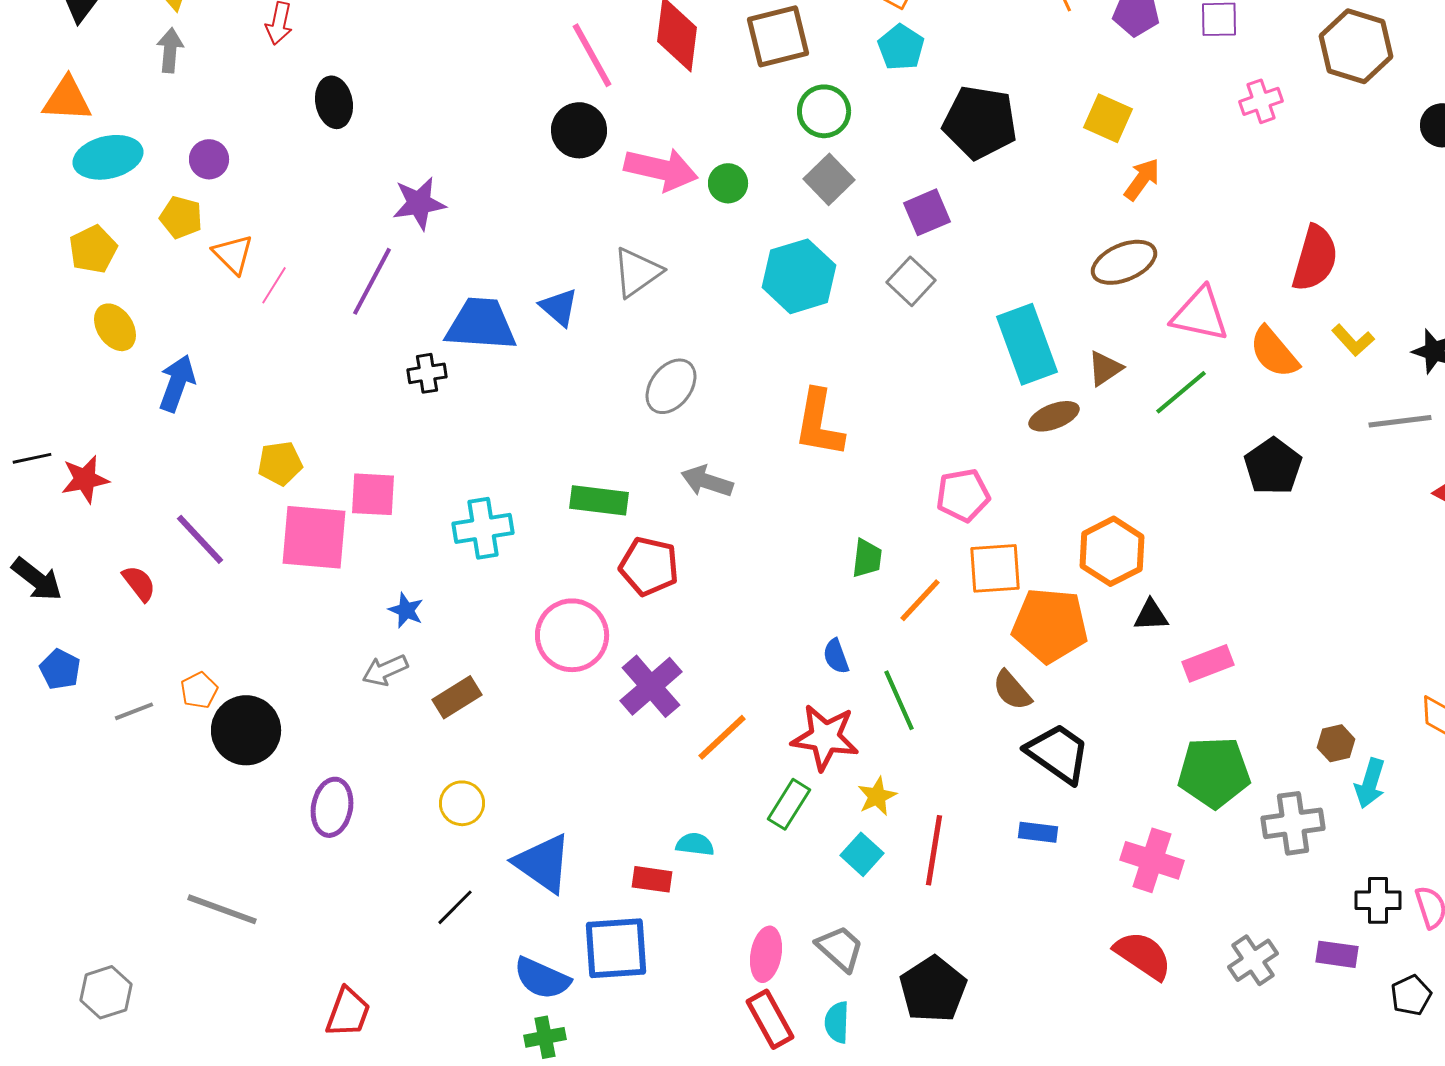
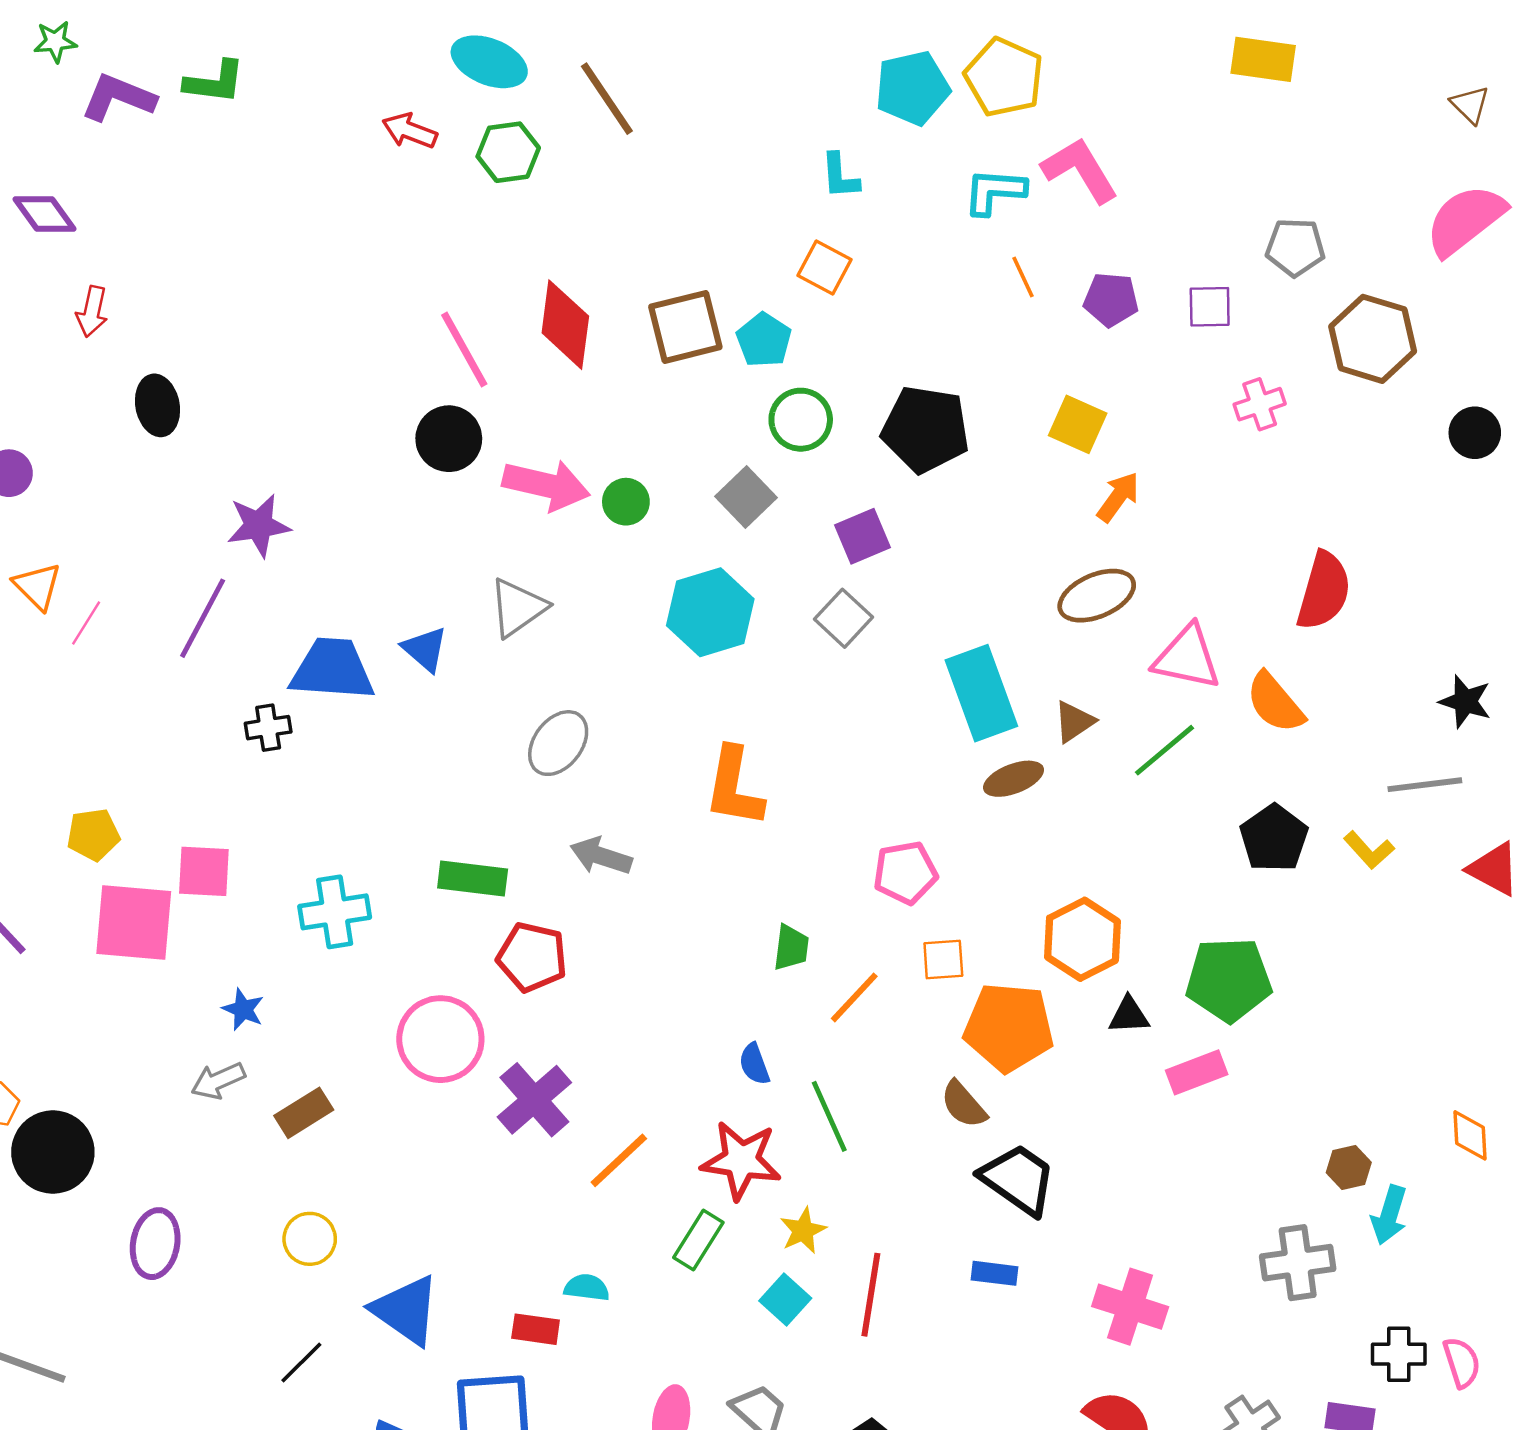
cyan pentagon: (901, 47) -> (764, 340), moved
green circle: (824, 111) -> (801, 420), moved
yellow L-shape: (1353, 340) -> (1369, 850), moved
orange square: (995, 568) -> (943, 959), size x0.7
green pentagon: (1214, 772) -> (1229, 980), moved

